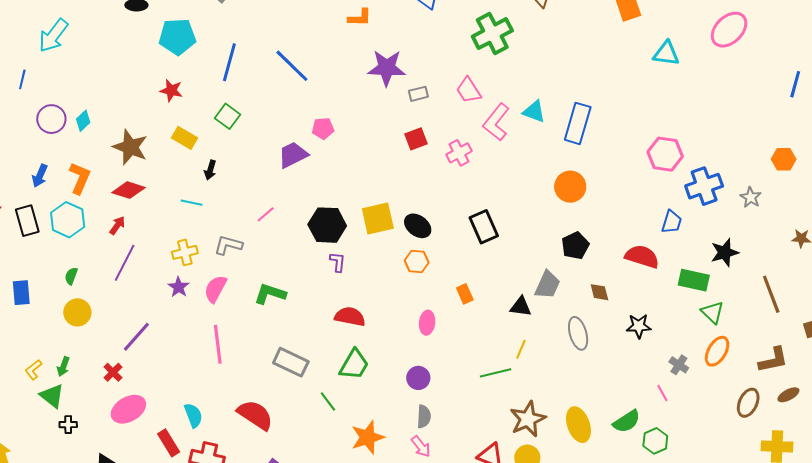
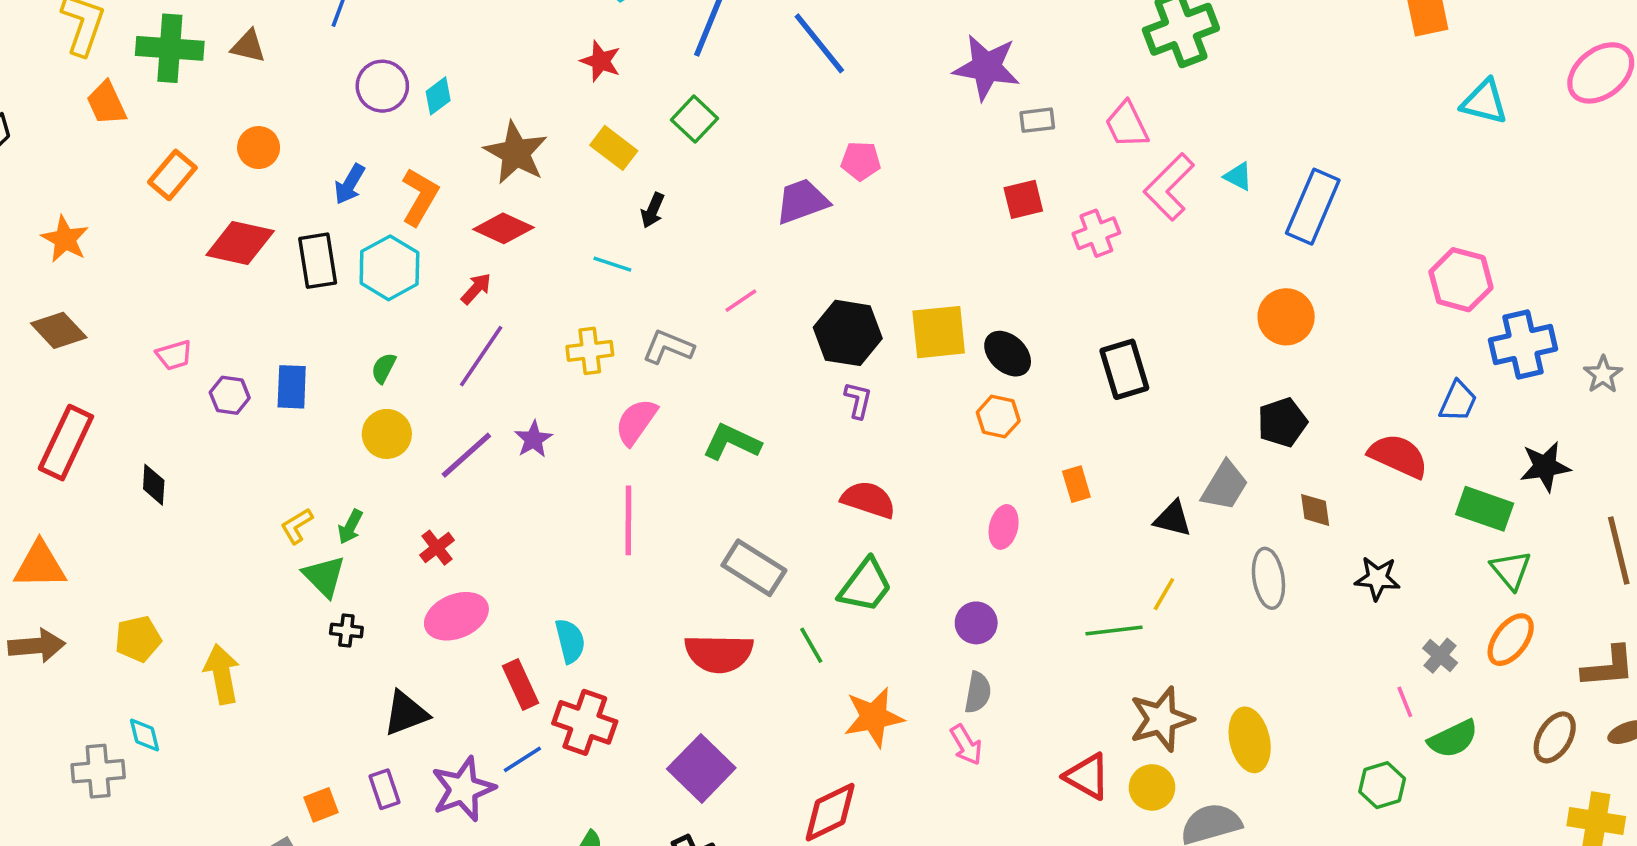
cyan triangle: (534, 112) -> (1238, 176), size x0.7
purple star: (179, 287) -> (533, 439), moved
purple line: (136, 337) -> (466, 455), moved
red semicircle: (255, 415) -> (719, 653), moved, turned 141
green semicircle: (627, 421) -> (1453, 739), moved

